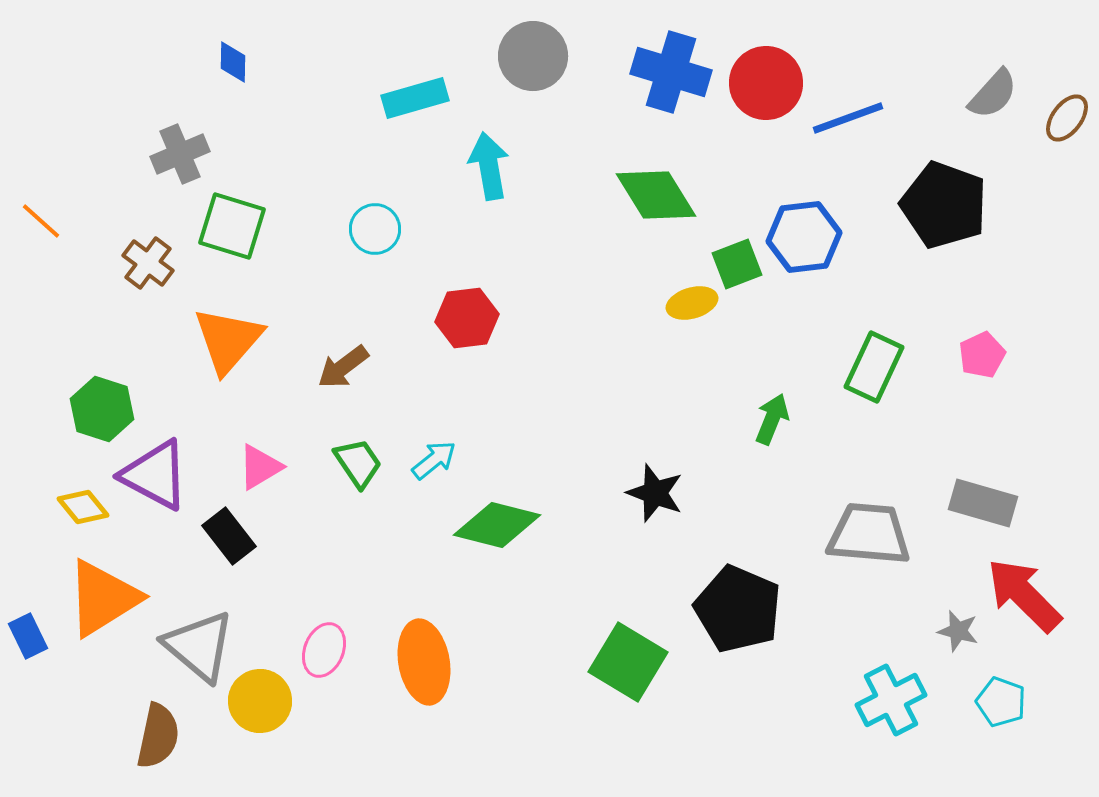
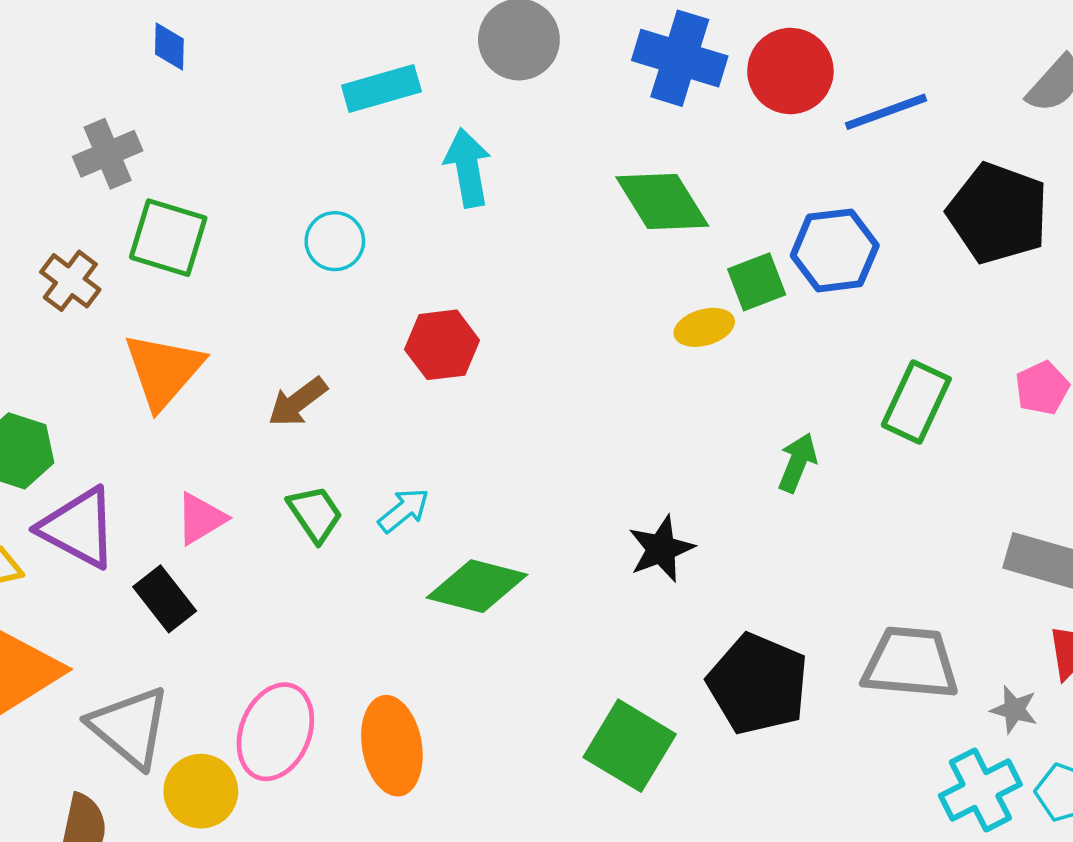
black star: (655, 493) -> (661, 549), turned 30
gray trapezoid: (869, 534) -> (910, 663), moved
pink ellipse: (324, 650) -> (275, 732), size x1.5
cyan cross: (891, 700) -> (980, 790), moved

